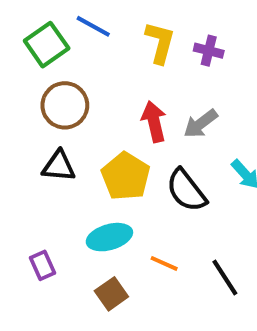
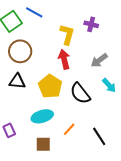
yellow L-shape: (160, 43) -> (67, 34), moved
gray arrow: (201, 124) -> (99, 60), moved
orange line: (164, 263) -> (69, 129), turned -72
brown square: (111, 294) -> (43, 144), turned 35

